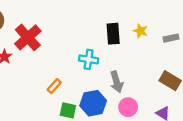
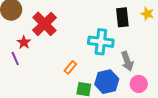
cyan cross: (89, 59) -> (101, 42), size x1.4

